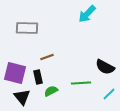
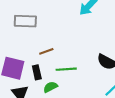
green line: (81, 83) -> (66, 69), moved

